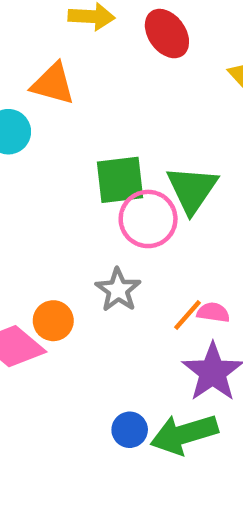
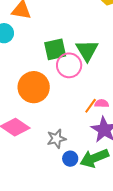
gray star: (118, 290) -> (56, 139), moved, turned 30
orange circle: (53, 321) -> (34, 87), moved, size x1.8

